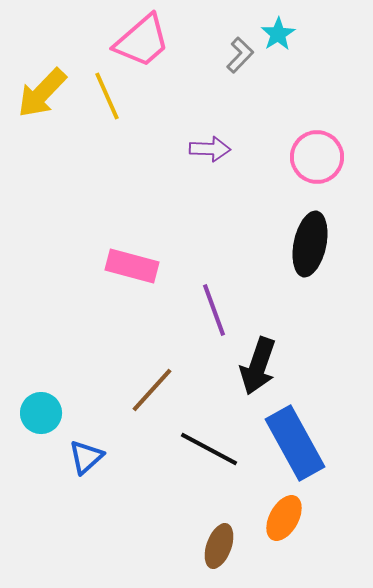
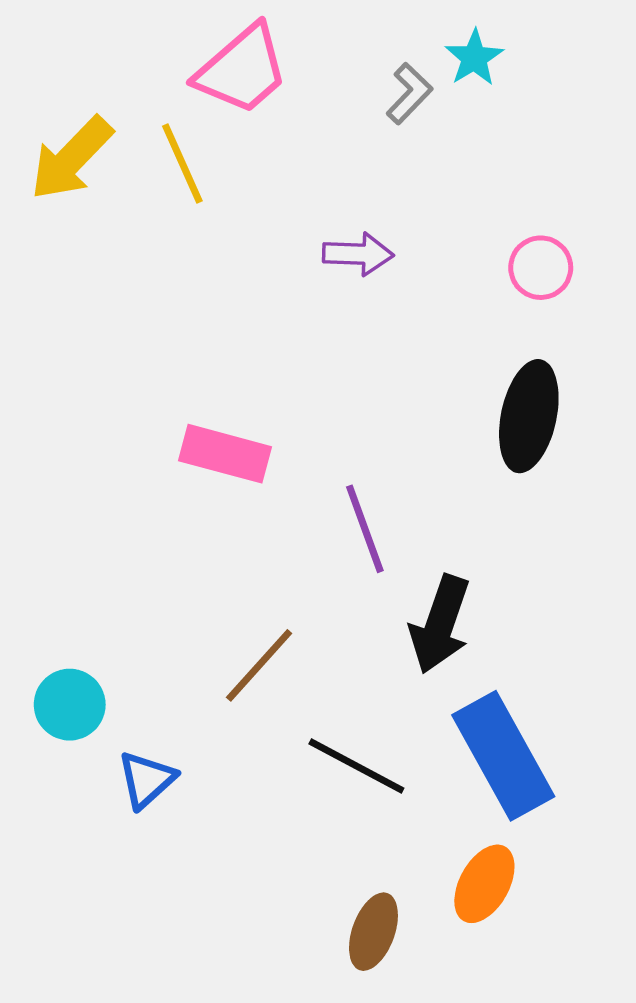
pink circle: (317, 157) -> (541, 268), size x0.7

